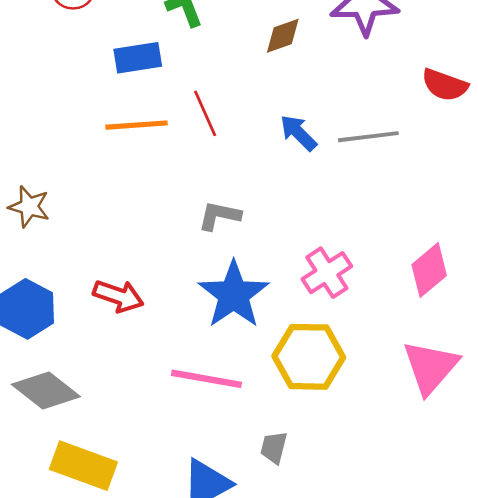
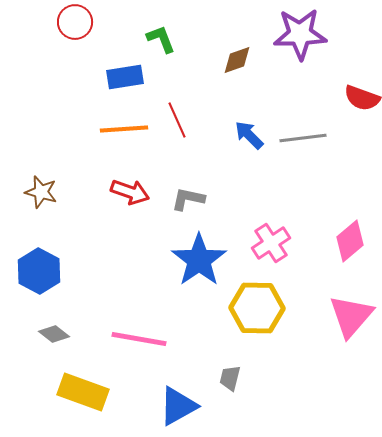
red arrow: (118, 296) -> (130, 192), moved
pink line: (206, 379) -> (139, 339), moved
gray diamond: (46, 390) -> (54, 334), size x0.6

